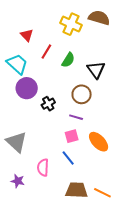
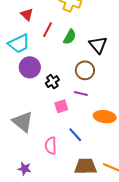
cyan trapezoid: (17, 64) -> (19, 44), turned 115
pink square: (72, 136) -> (61, 106), moved
orange ellipse: (99, 142) -> (105, 117), turned -35
purple star: (18, 181) -> (25, 169), moved

